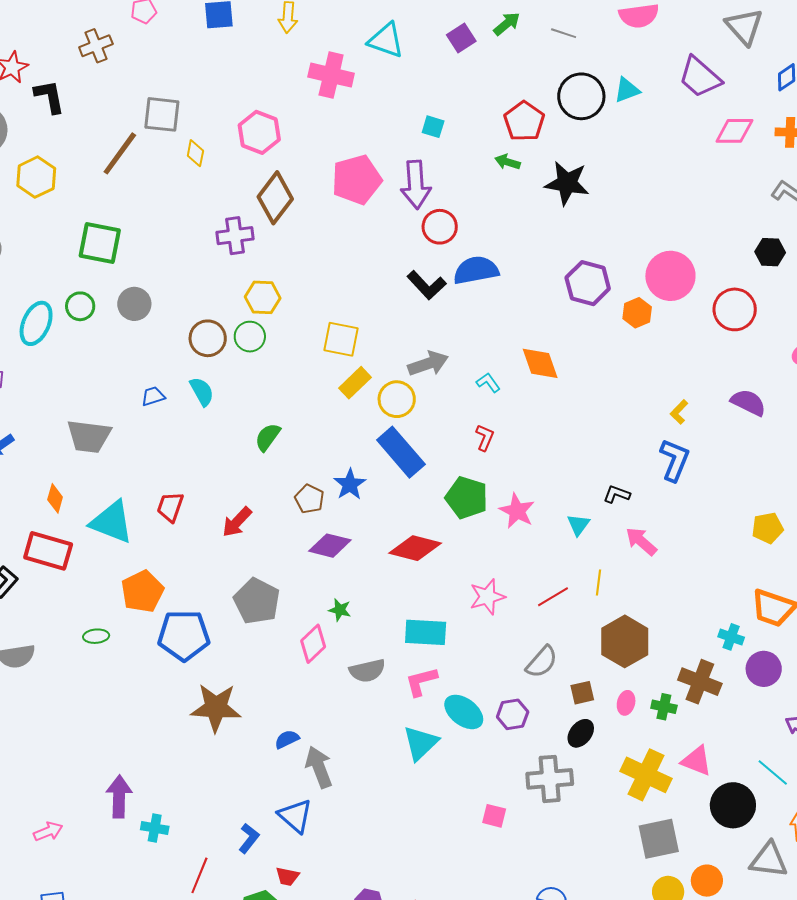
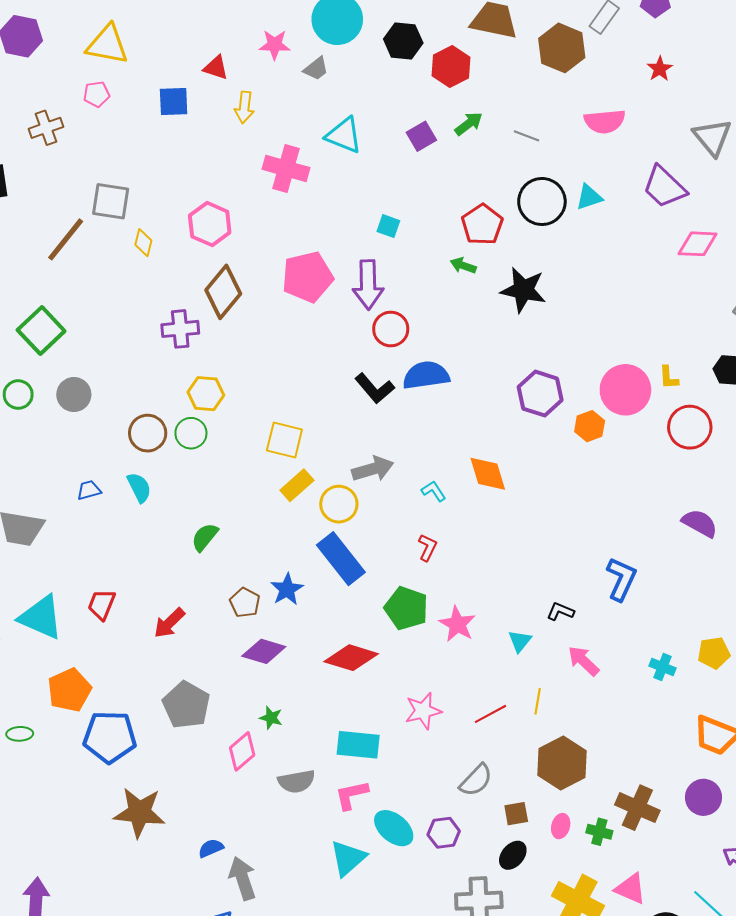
green square: (100, 243) -> (41, 330), turned 33
yellow L-shape: (679, 412) -> (669, 378), moved, turned -50
cyan cross: (731, 637) -> (662, 667), moved

